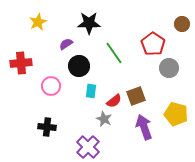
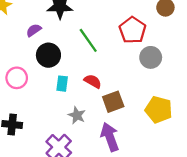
brown square: (136, 96) -> (113, 102), moved
red semicircle: (114, 101) -> (93, 81), moved, turned -112
purple arrow: (144, 127) -> (110, 137), moved

